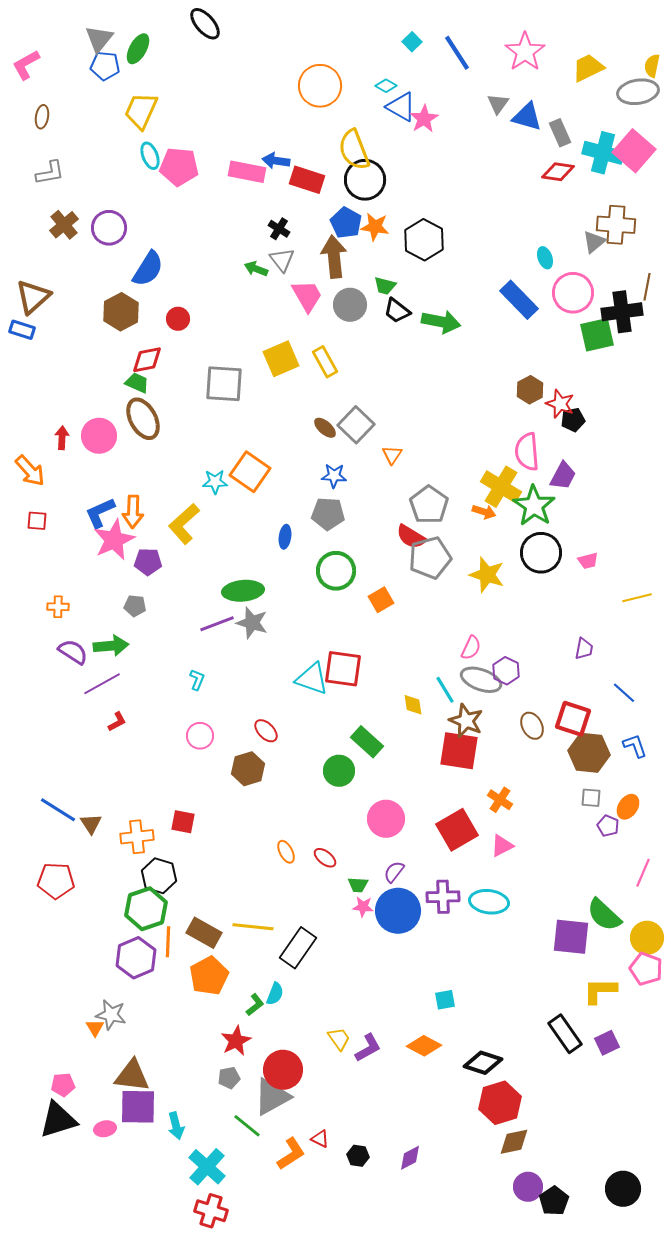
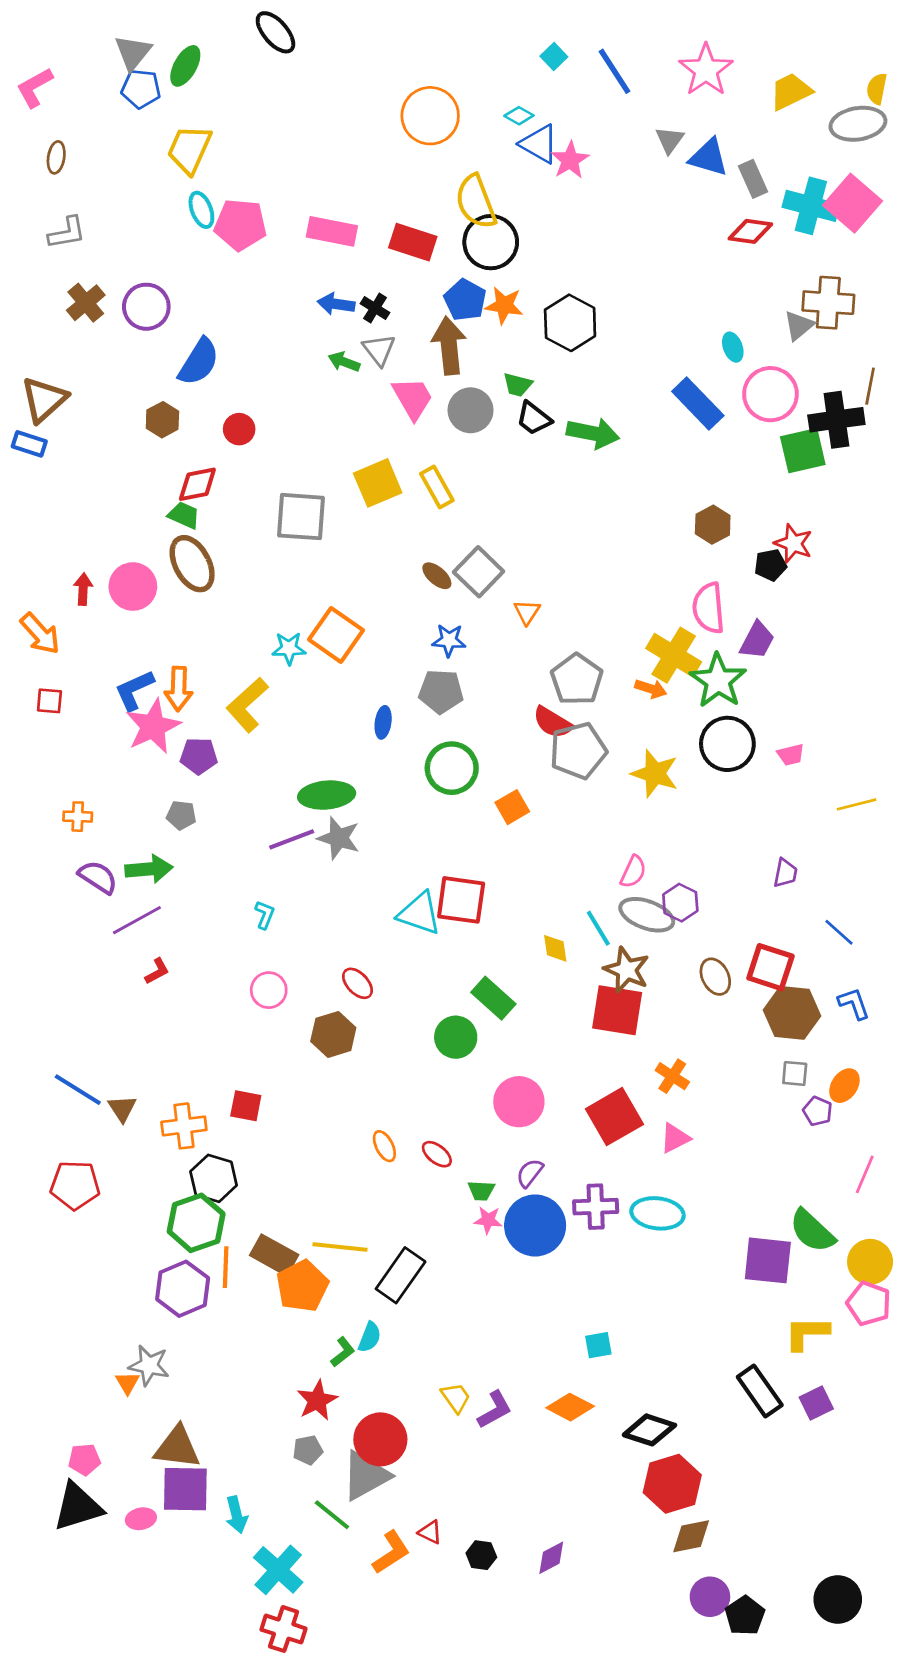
blue arrow: (276, 161) -> (336, 304), moved
brown hexagon: (121, 312) -> (162, 420), size x0.7
red star: (560, 404) -> (793, 543), moved
orange pentagon: (209, 976) -> (302, 1286), moved

